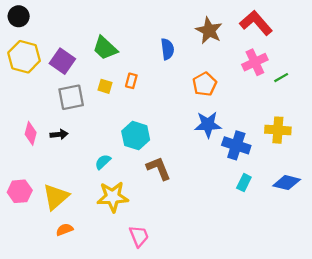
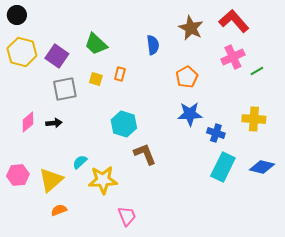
pink diamond: (31, 133) -> (28, 122), turned 35
blue cross: (236, 145) -> (216, 133), size x0.7
cyan semicircle: (103, 162) -> (80, 162), moved
cyan rectangle: (244, 183) -> (223, 167), size x1.8

